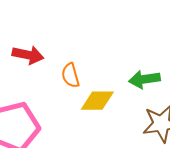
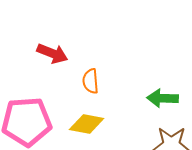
yellow diamond: (97, 101) -> (87, 124), moved

